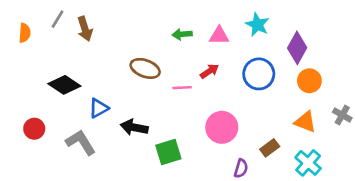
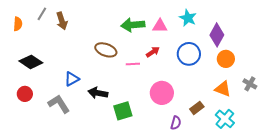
green arrow: (182, 34) -> (133, 25), size x1.6
black diamond: (64, 85) -> (31, 62), moved

